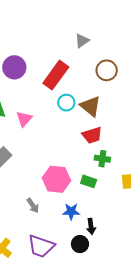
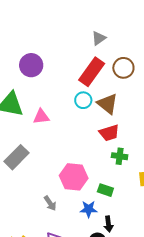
red rectangle: (56, 75) -> (92, 72), moved
pink triangle: (24, 119) -> (41, 117), turned 42
green rectangle: (89, 181) -> (105, 190), moved

